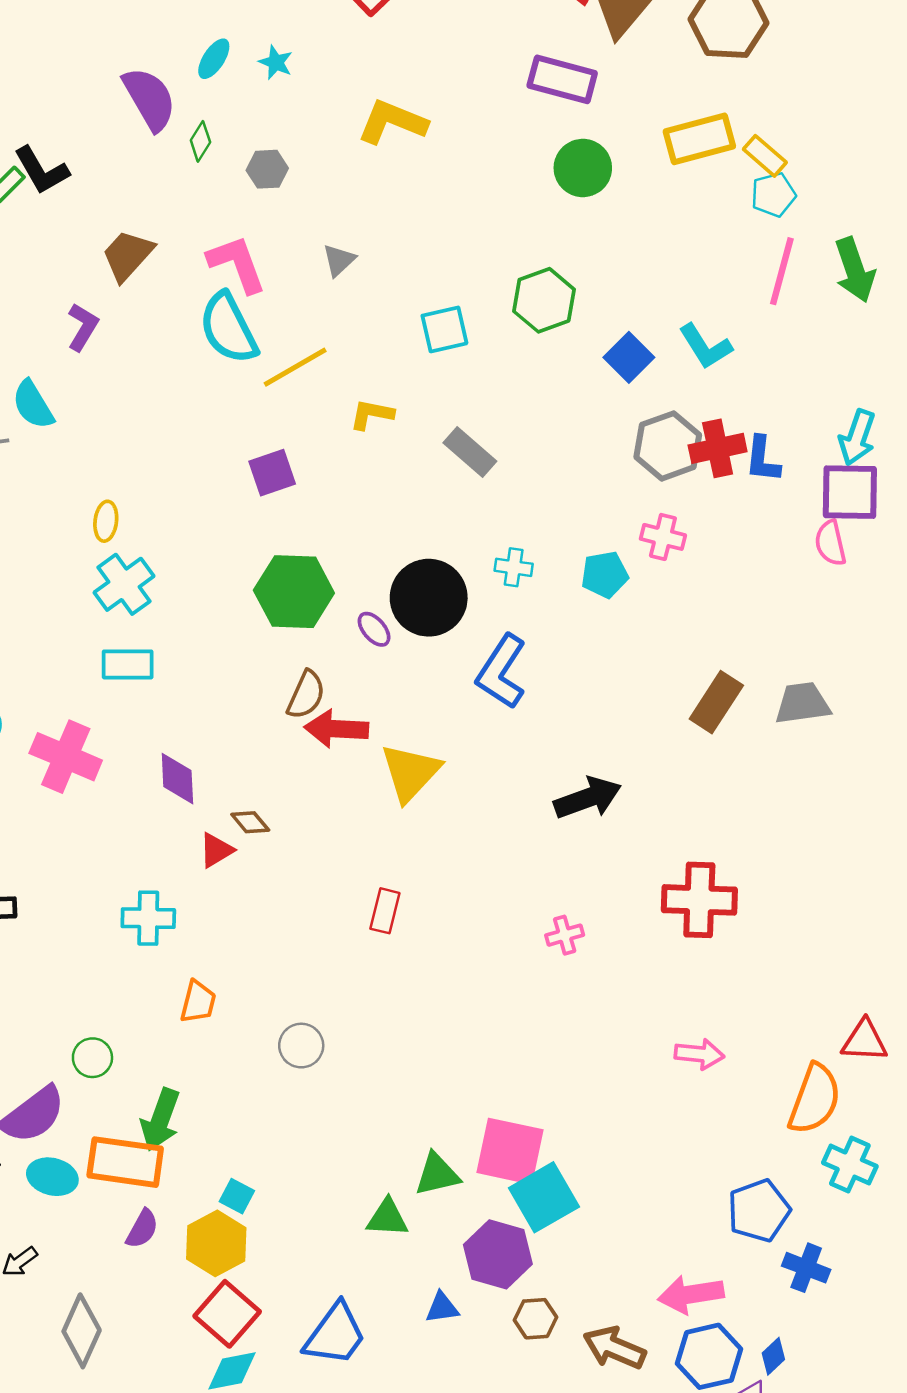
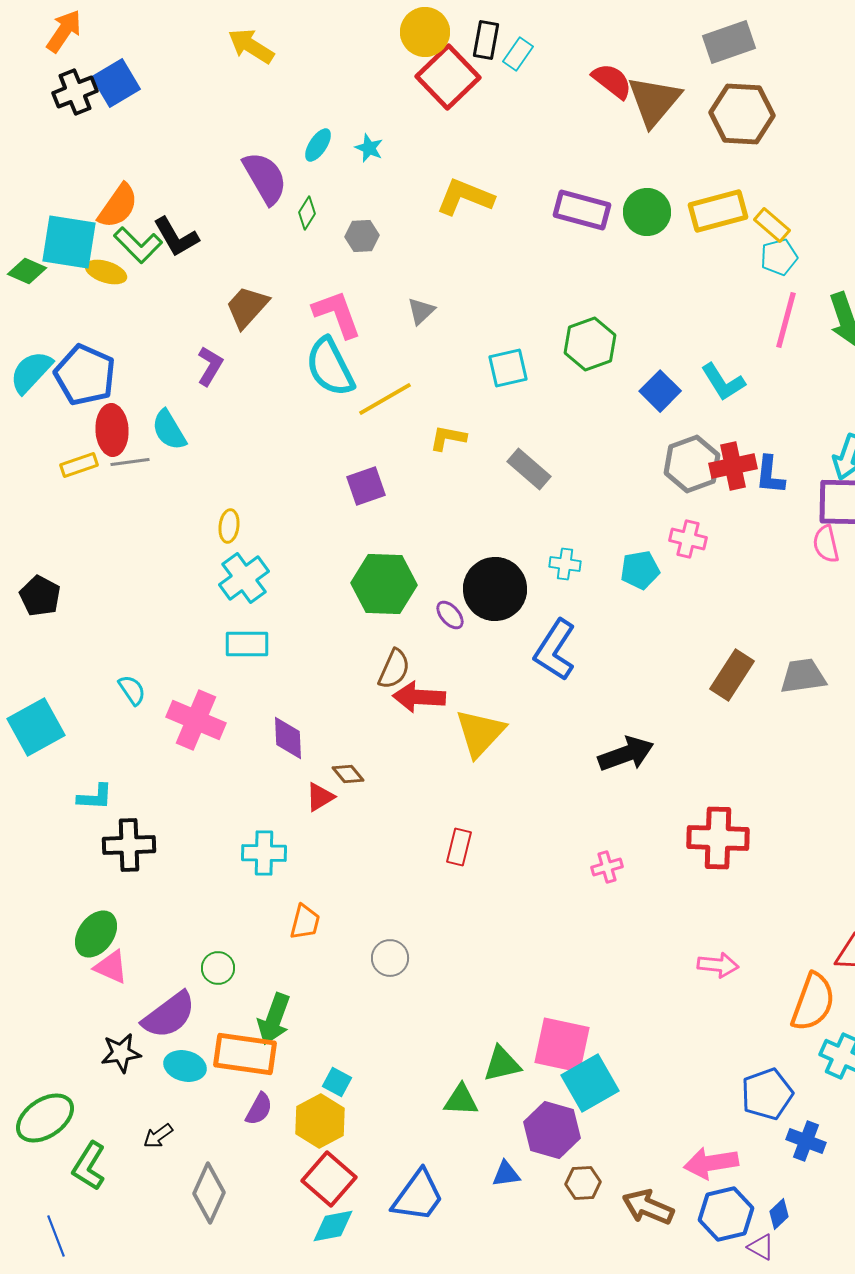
purple rectangle: (562, 79) -> (582, 210), moved
green circle: (583, 168) -> (647, 212), moved

